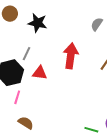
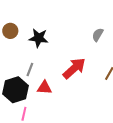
red arrow: (71, 56) -> (74, 68), turned 45

